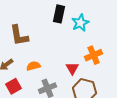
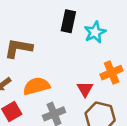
brown L-shape: (19, 36) -> (18, 48), turned 110
orange semicircle: (33, 66) -> (36, 86), size x1.5

